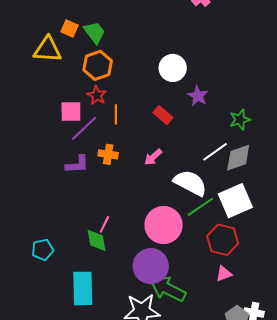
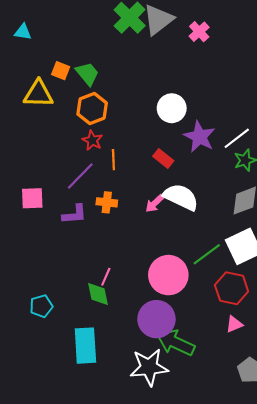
purple star: (198, 96) -> (199, 137), size x1.4
pink square: (71, 112) -> (32, 198), moved
white line: (215, 152) -> (237, 138), moved
white semicircle: (190, 183) -> (181, 197), moved

